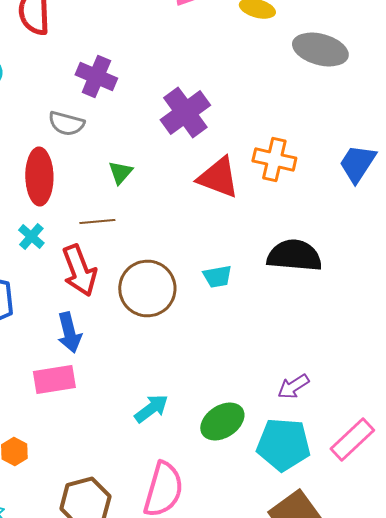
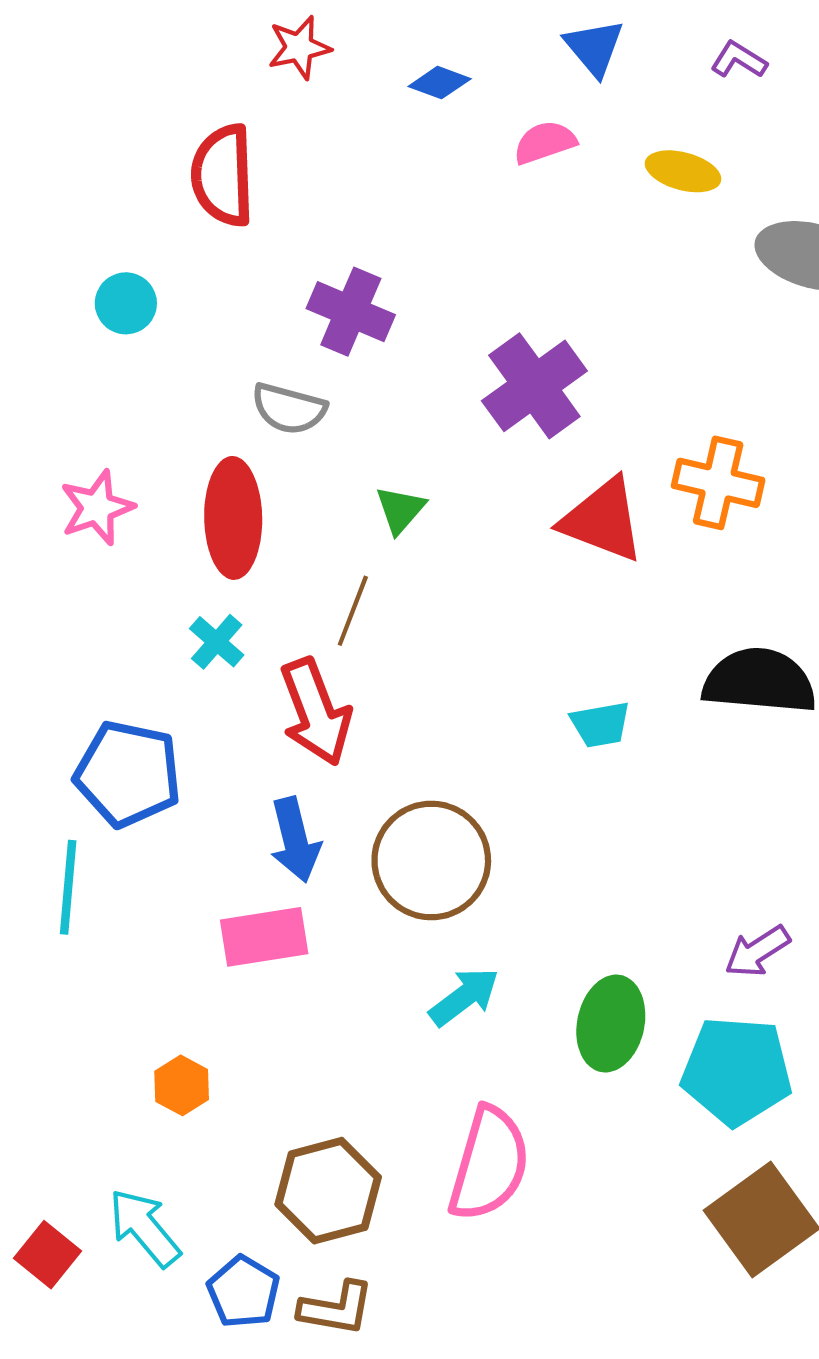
brown line: (97, 222) -> (353, 611), turned -64
brown circle: (147, 288) -> (431, 860), moved
green ellipse: (222, 422) -> (611, 1024), turned -45

